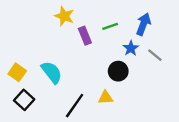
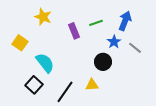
yellow star: (64, 16) -> (43, 17), moved
yellow square: (17, 72) -> (20, 43), moved
black square: (24, 100) -> (34, 85), moved

